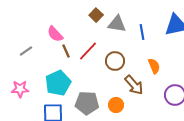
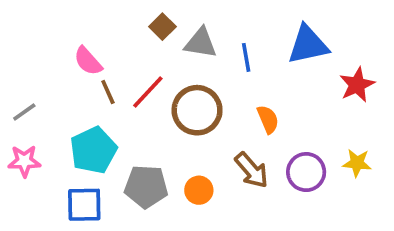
gray line: (26, 51) -> (24, 112), moved
brown circle: (115, 61) -> (197, 110), size x1.4
brown arrow: (134, 85) -> (252, 170), moved

